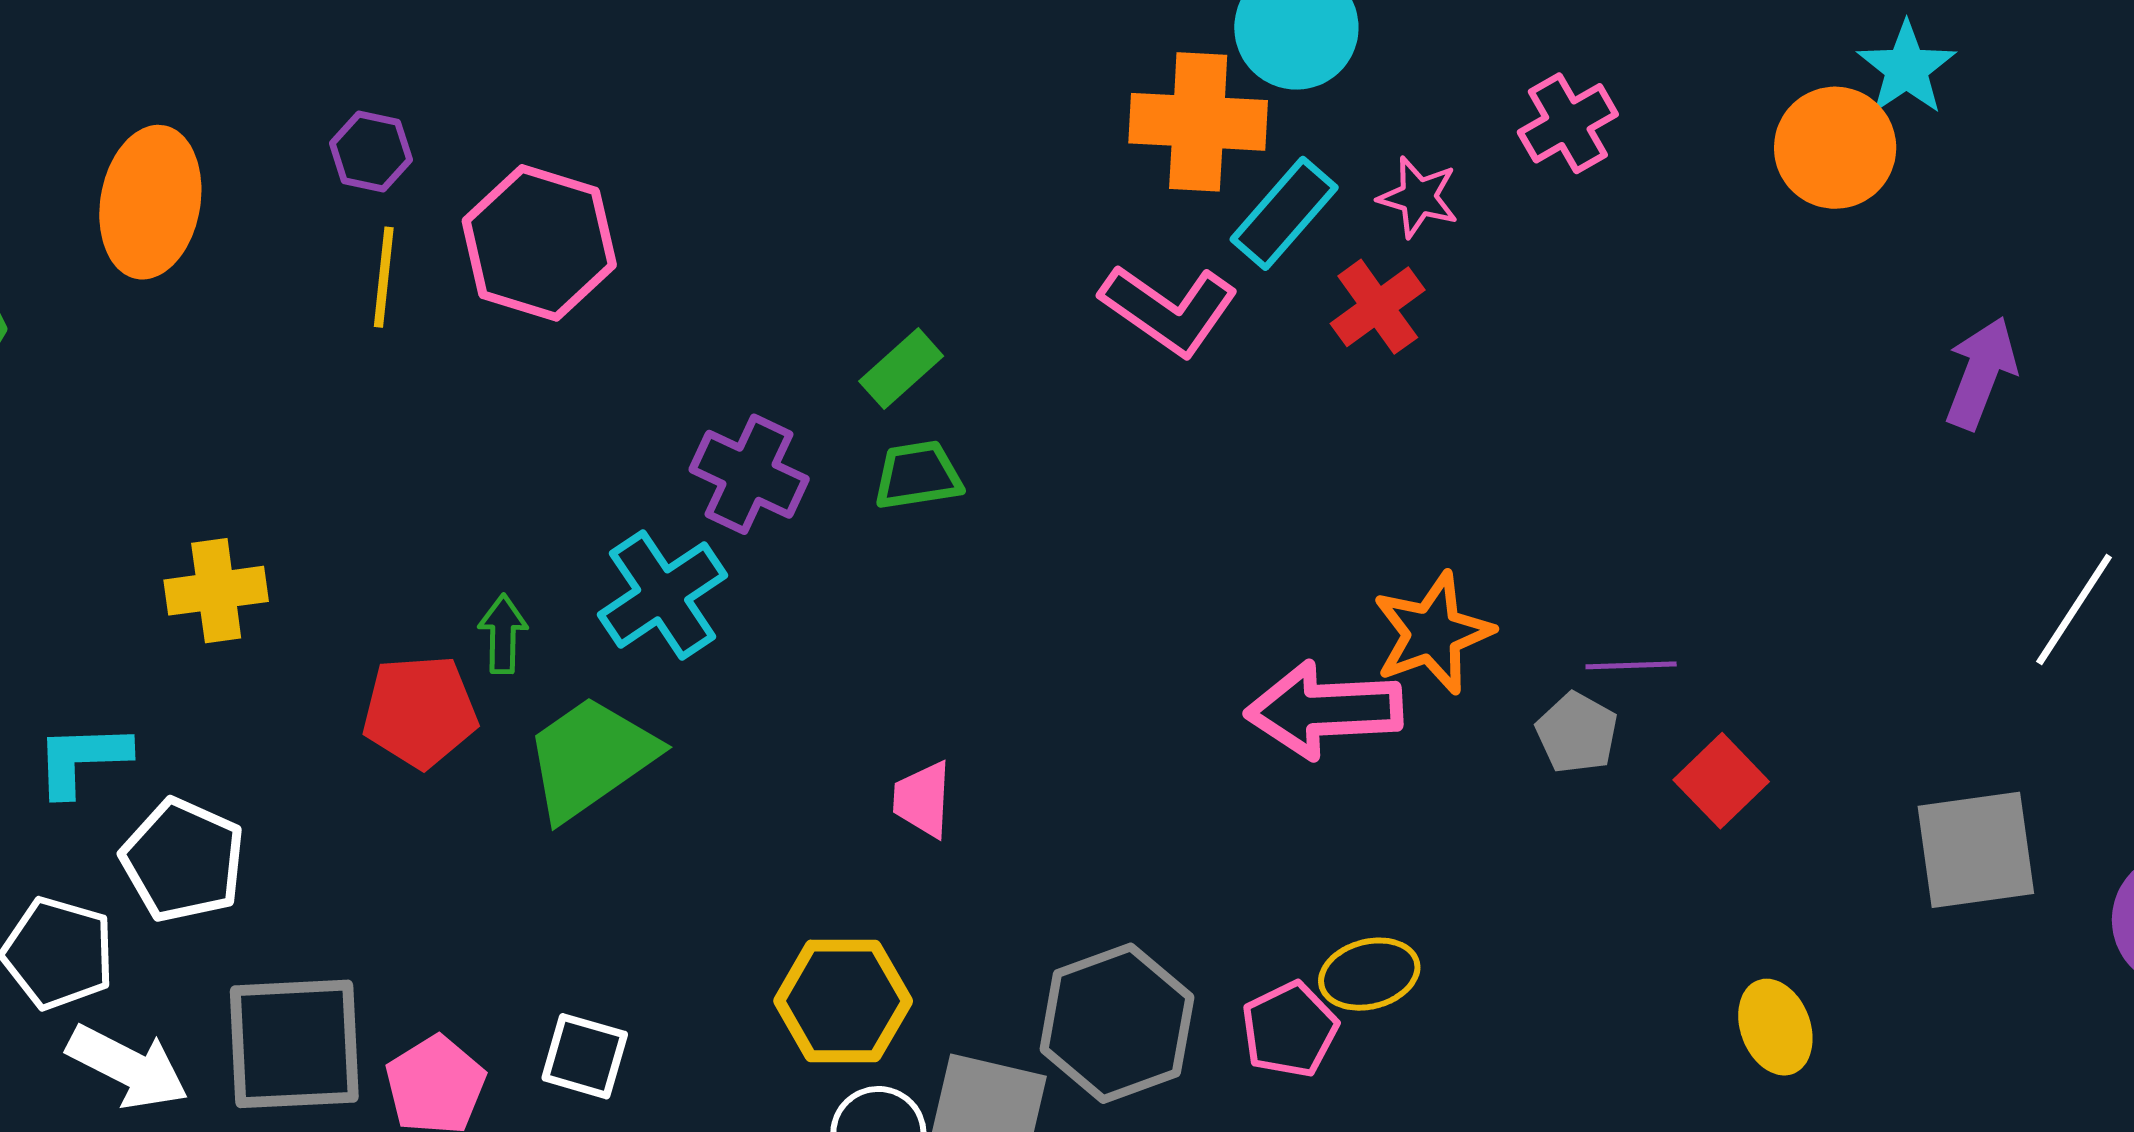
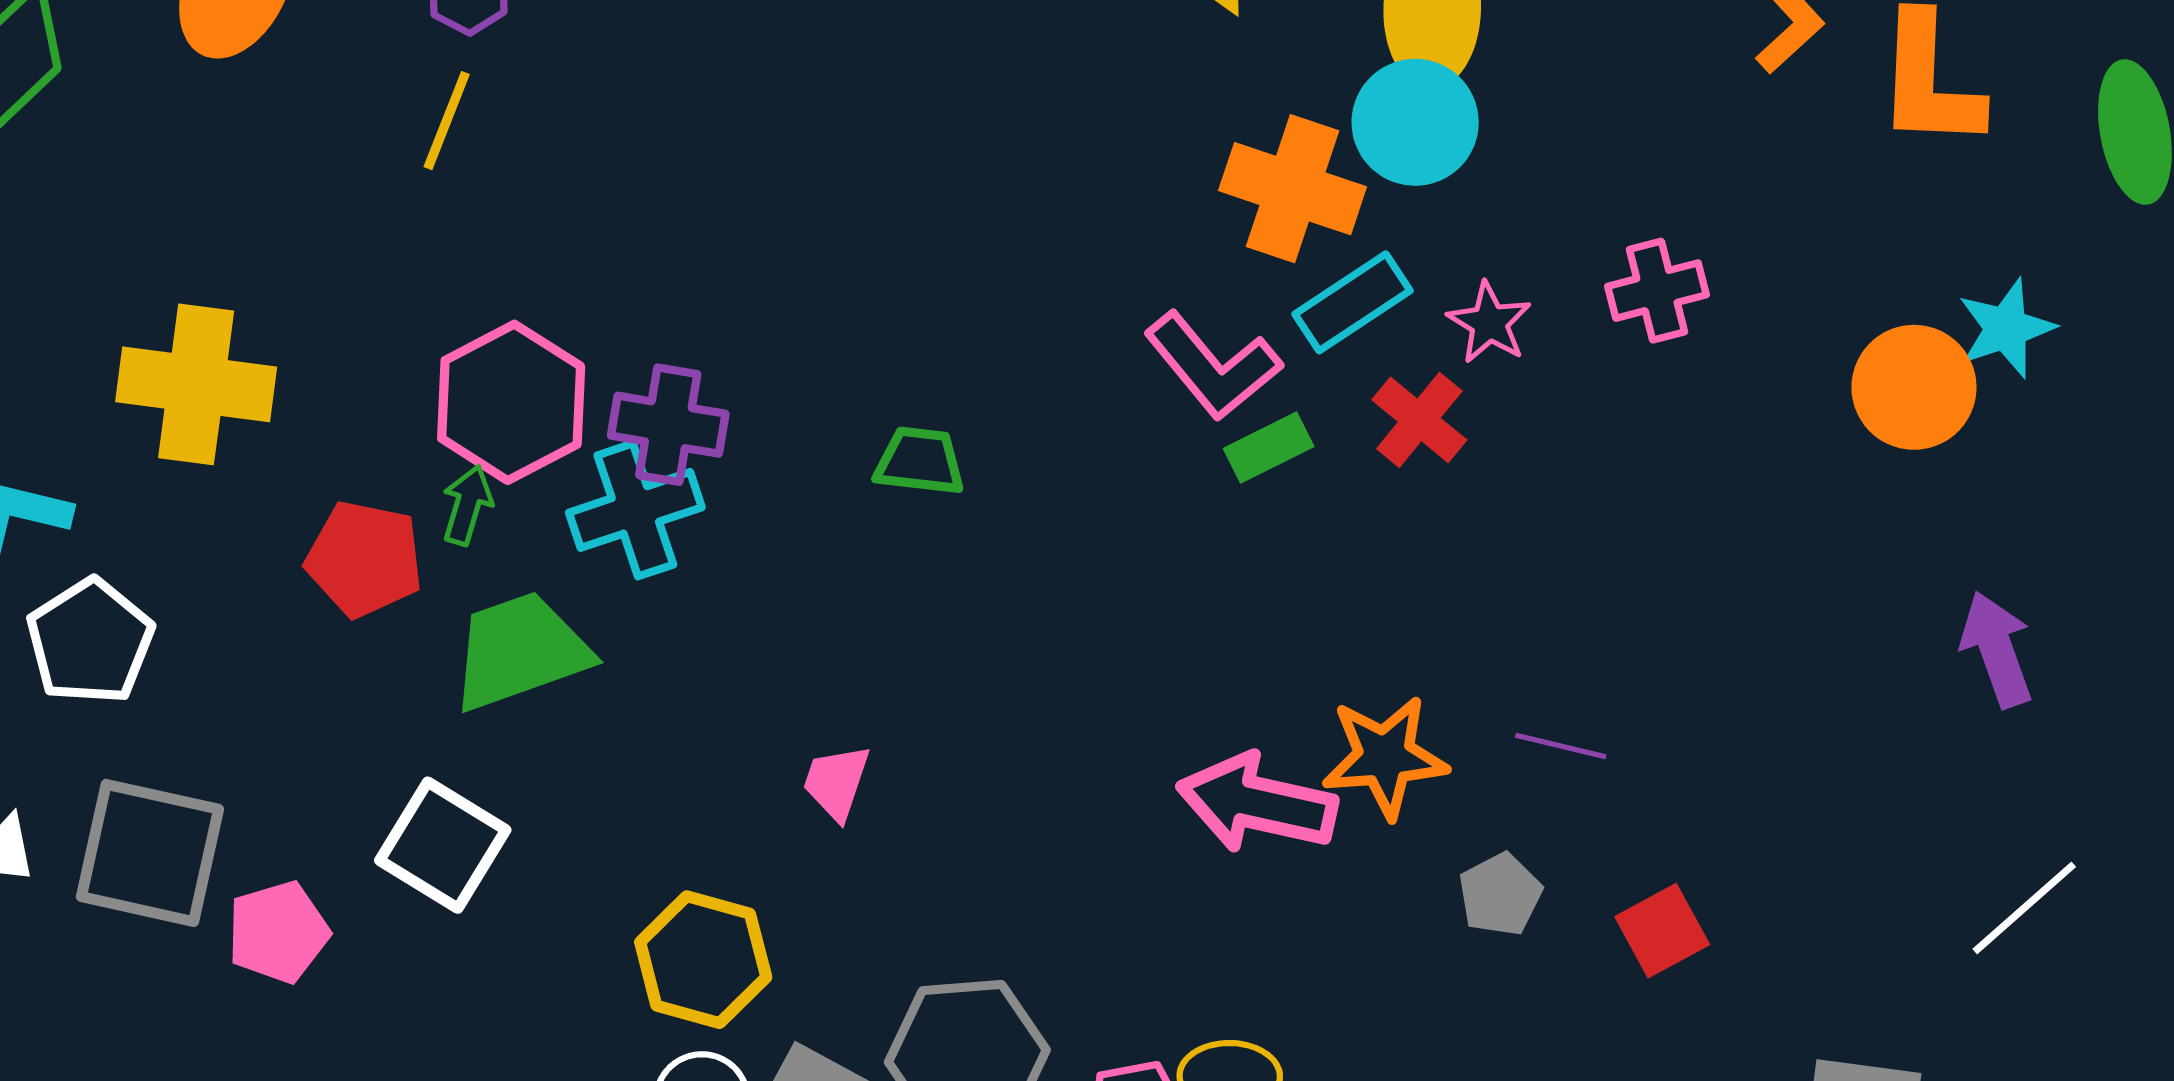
pink hexagon: (539, 243) -> (511, 402), moved
red cross: (1378, 307) -> (1419, 420), turned -30
green rectangle: (901, 369) -> (1269, 448), moved
purple arrow: (1981, 373) -> (1997, 649), turned -56
purple cross: (749, 474) -> (668, 425), moved, turned -31
yellow cross: (216, 591) -> (196, 384), size x1.5
purple line: (1631, 665) -> (1561, 746), moved
red square: (1721, 781) -> (1662, 931), moved
white square: (585, 1056) -> (443, 845), moved, size x1.4

